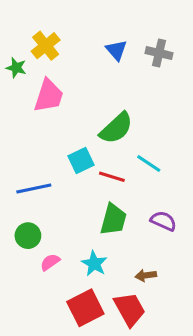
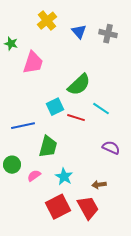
yellow cross: (46, 46) -> (47, 21), moved
green trapezoid: (113, 219) -> (48, 147), moved
green circle: (28, 236) -> (12, 165), moved

